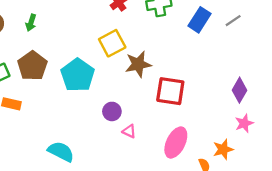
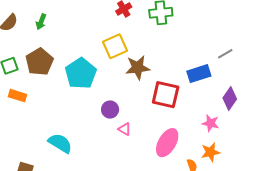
blue rectangle: (200, 20) -> (199, 74), moved, turned 35
gray line: (233, 21) -> (225, 54), moved
pink star: (244, 123) -> (211, 123), moved, turned 30

